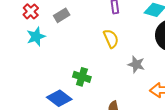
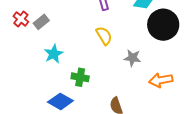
gray rectangle: (62, 15) -> (41, 22), moved
cyan star: (36, 37) -> (54, 54), moved

